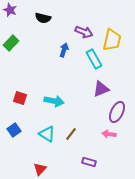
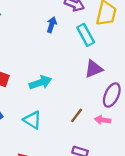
cyan arrow: (54, 101) -> (40, 83), turned -30
brown line: (71, 134) -> (77, 115), moved

